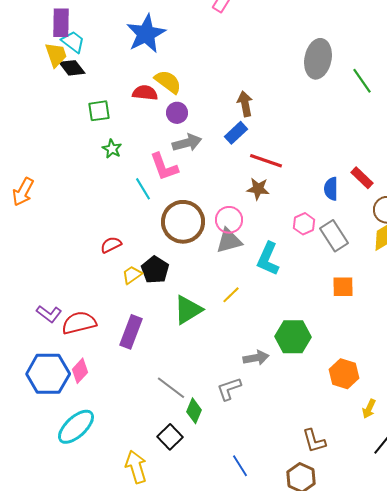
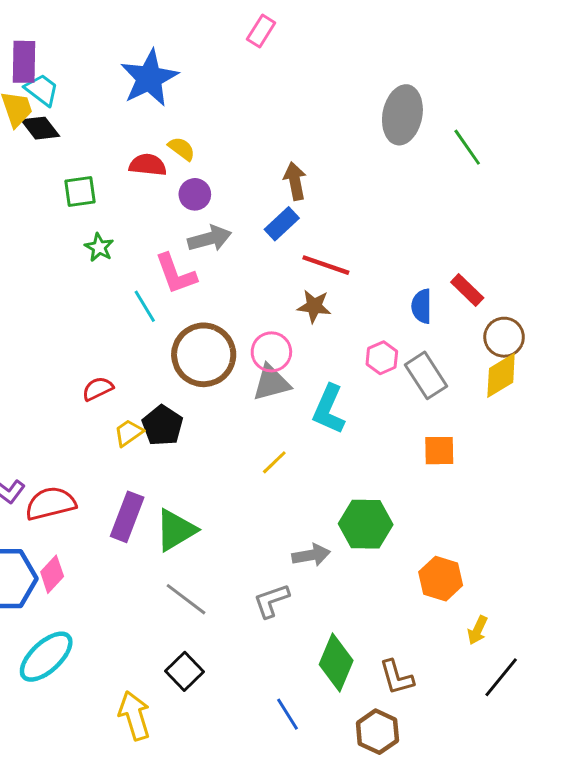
yellow semicircle: (168, 82) -> (182, 149), size x0.7
green triangle: (188, 310) -> (176, 530), moved
green diamond: (194, 411) -> (336, 663), moved, size x1.5

